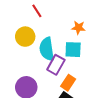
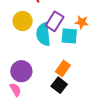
orange star: (78, 28) -> (82, 22), moved
purple rectangle: (56, 65) -> (55, 21), moved

